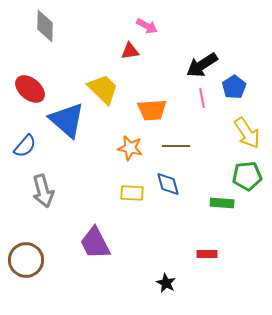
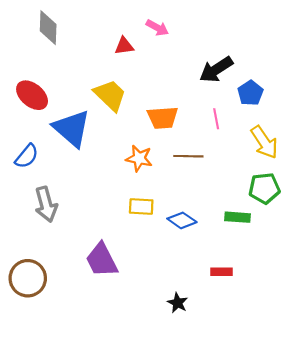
red triangle: (130, 51) -> (124, 46), moved
pink line: (202, 98) -> (216, 119), moved
blue diamond: (168, 184) -> (182, 220), moved, turned -40

